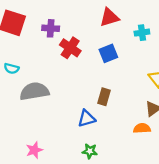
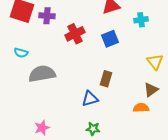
purple cross: (51, 28) -> (47, 16), moved
red cross: (70, 48) -> (75, 34), turned 30

